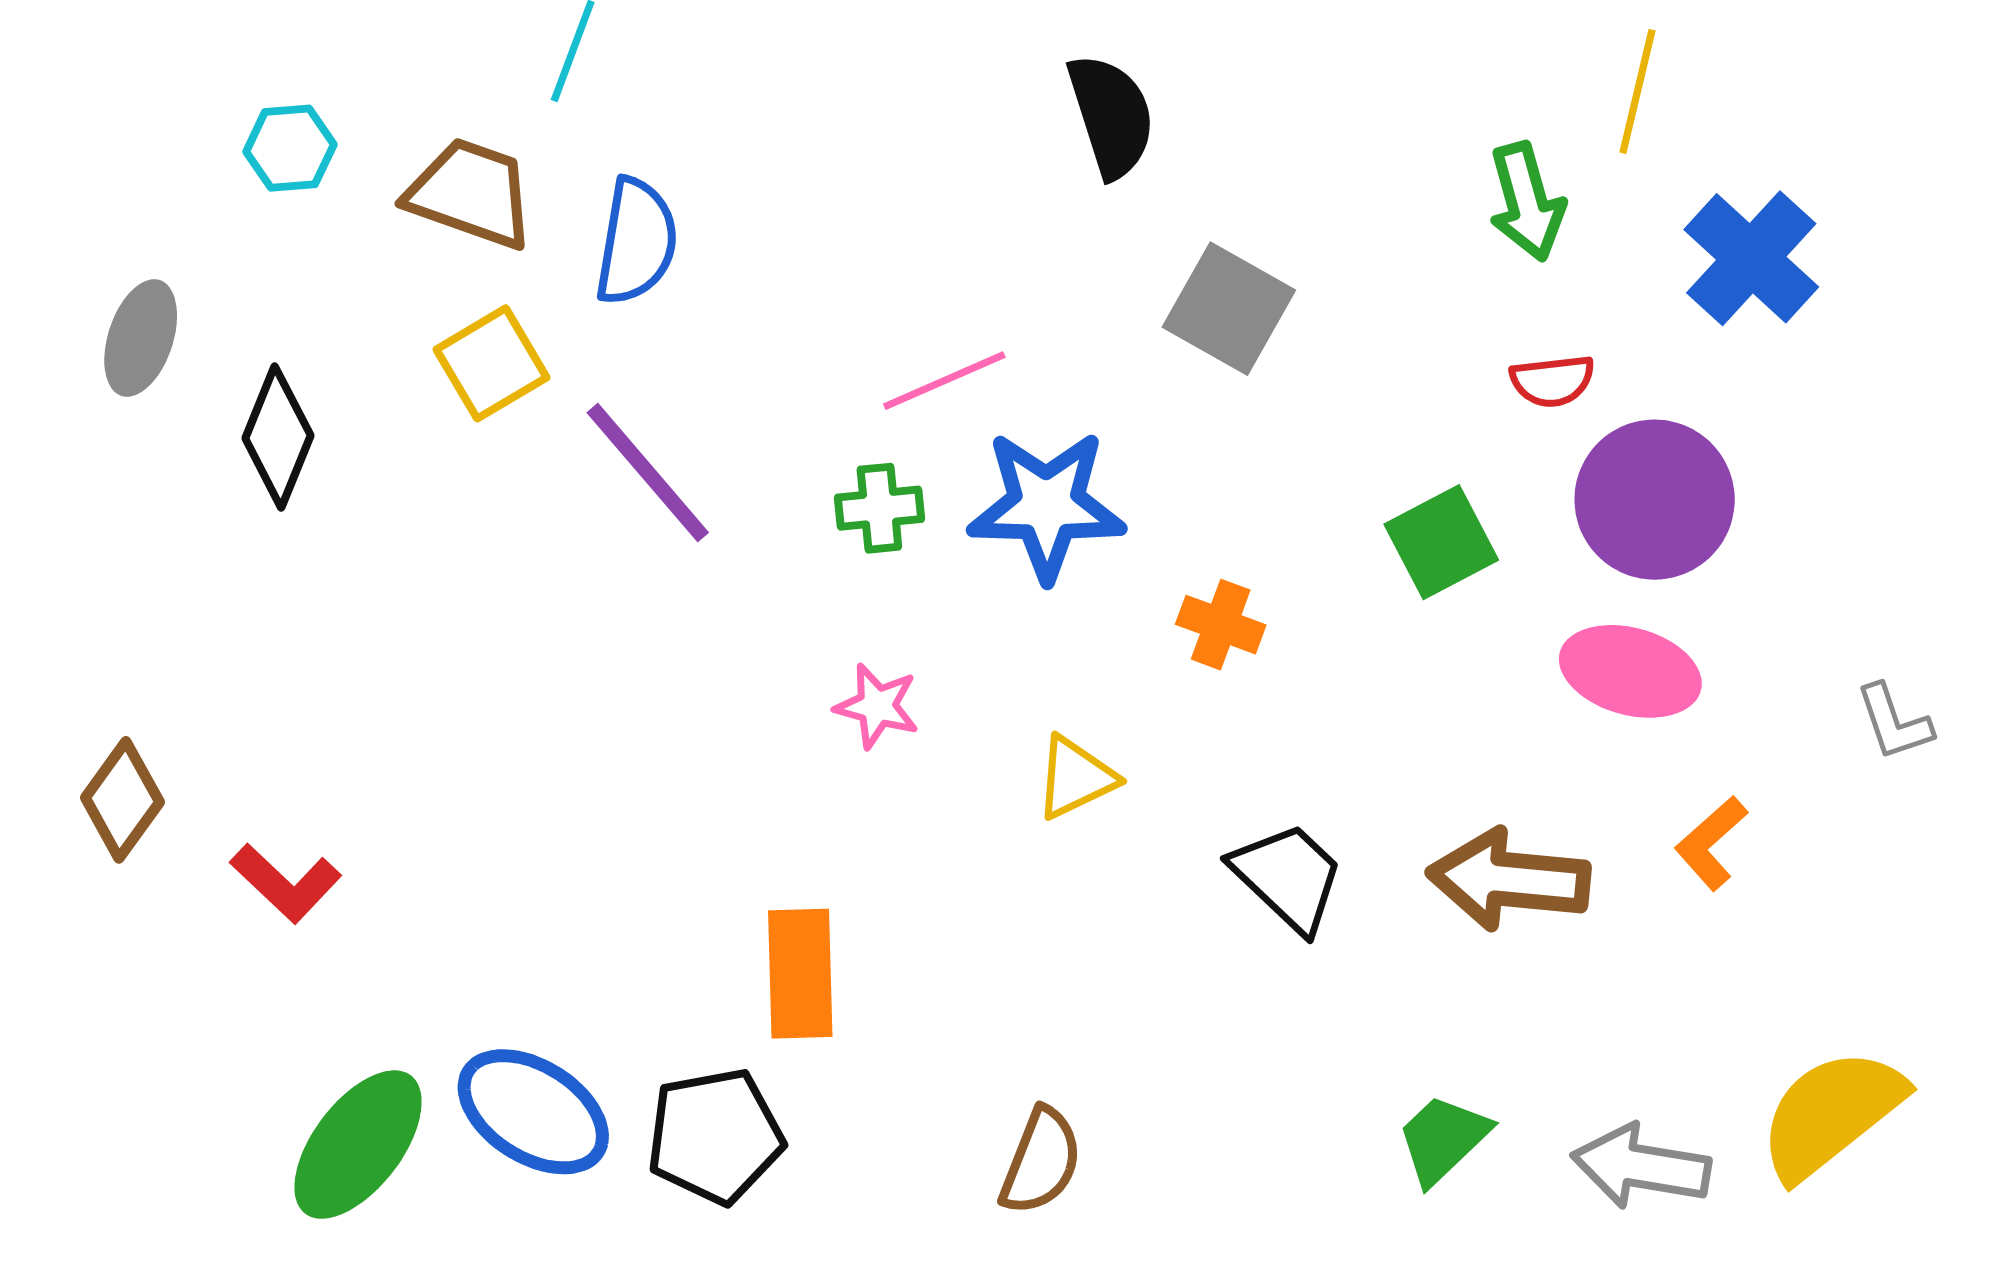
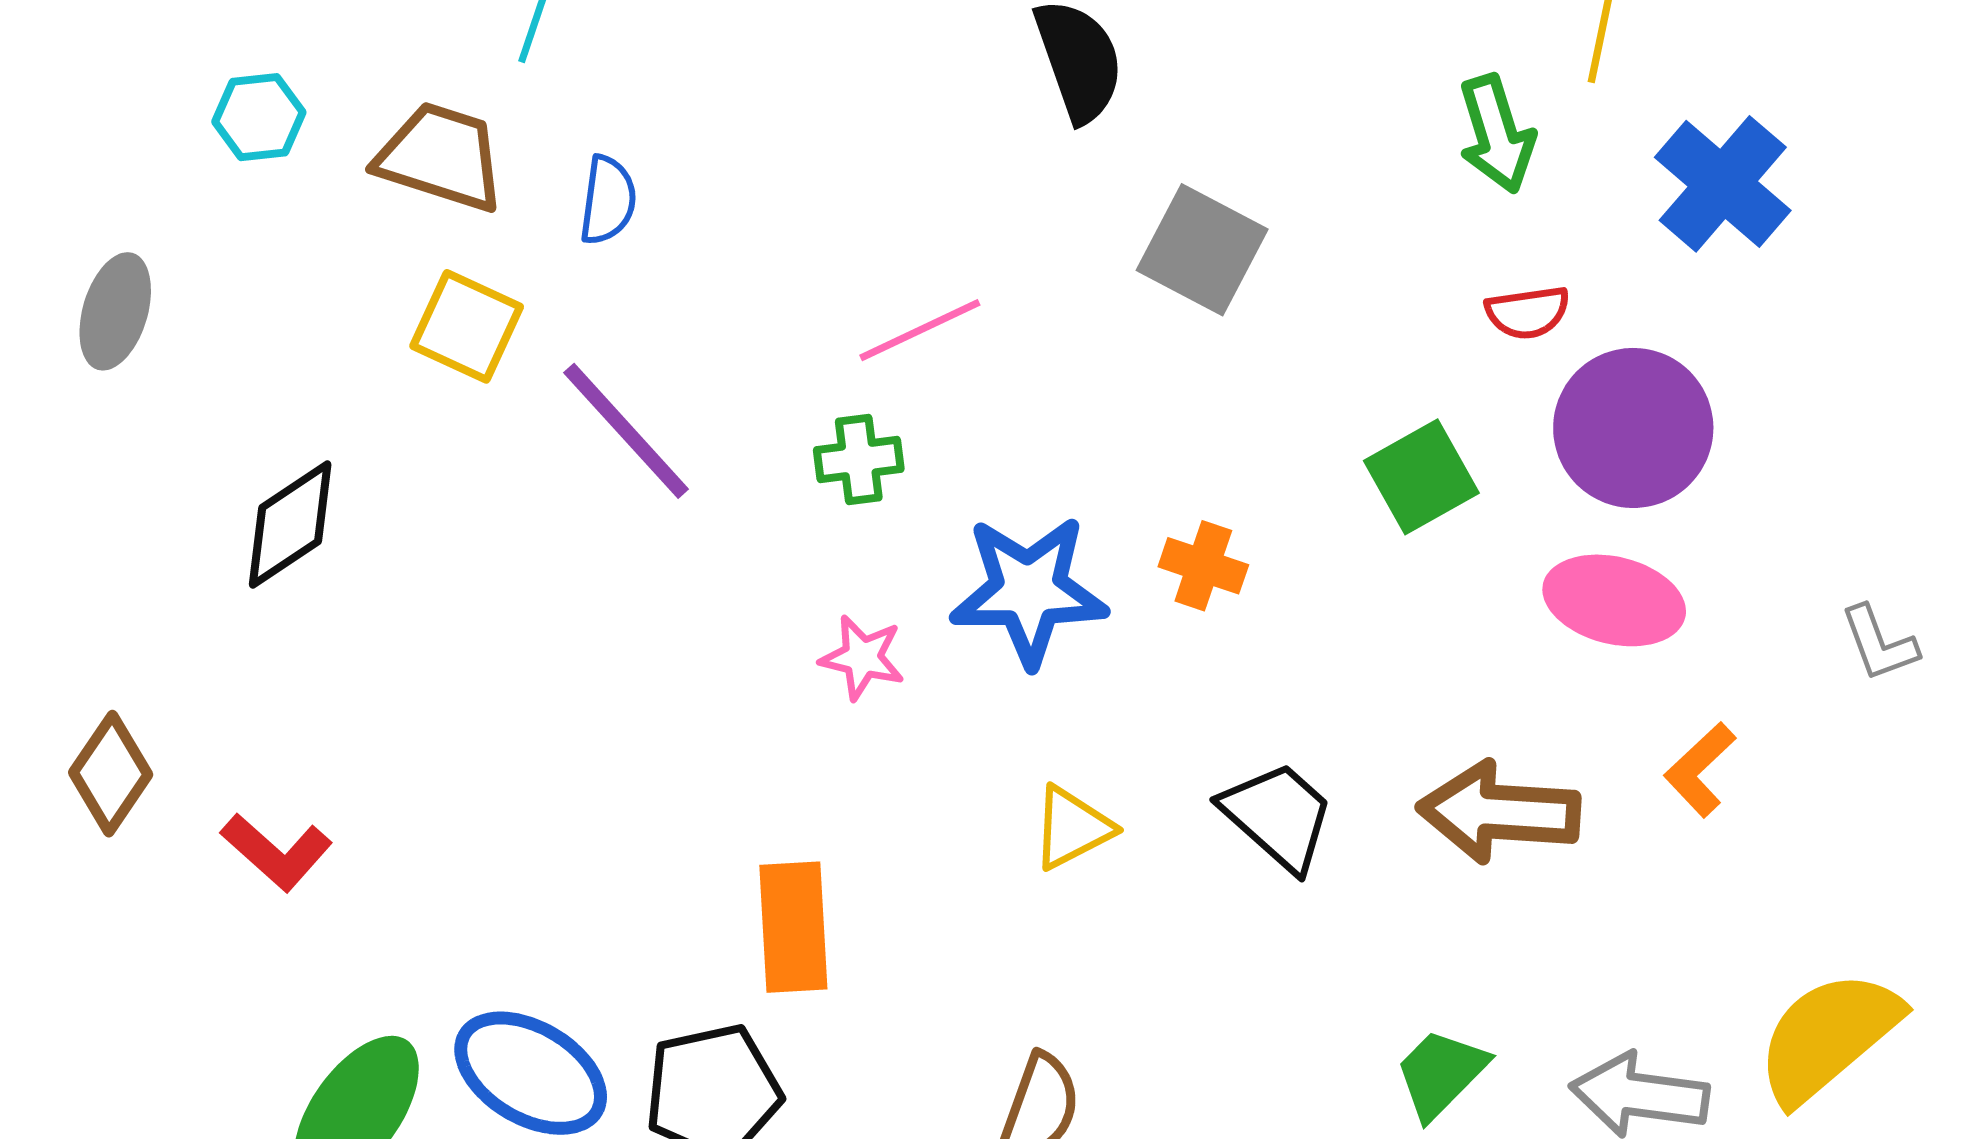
blue semicircle: (636, 241) -> (608, 200), size x0.7
yellow square: (491, 363) -> (467, 326), turned -33
black diamond: (278, 437) -> (290, 524), moved, turned 36
blue star: (1046, 505) -> (1029, 591), moved
yellow triangle: (1076, 778) -> (1072, 828), moved

